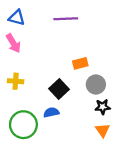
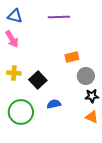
black square: (59, 89) -> (38, 80), moved
blue semicircle: (51, 112) -> (54, 104), moved
orange triangle: (103, 130) -> (92, 117), turned -32

